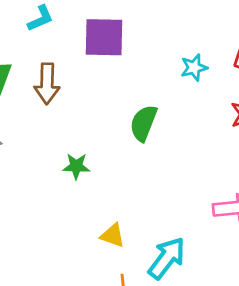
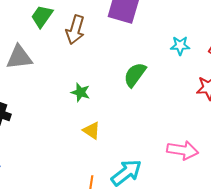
yellow triangle: (113, 235) -> (91, 131), moved

